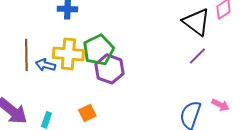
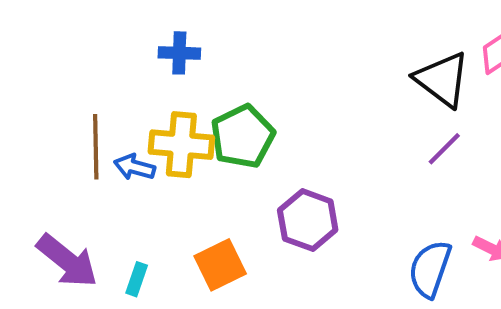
purple hexagon: (109, 69) -> (308, 220), moved
orange square: (87, 113) -> (220, 265), size x1.4

